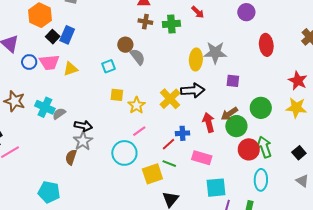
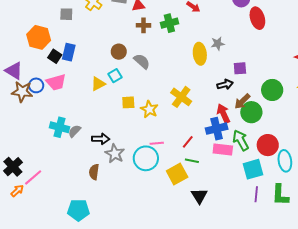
brown circle: (125, 45) -> (119, 52), moved
red ellipse: (266, 45) -> (257, 18), moved
gray star: (215, 53) -> (218, 44), size x0.6
yellow triangle: (71, 69) -> (98, 84), moved
black arrow: (193, 90) -> (225, 84), moved, size x0.7
brown star: (15, 101) -> (22, 92), moved
pink line: (139, 131) -> (157, 143), moved, turned 40
blue cross: (183, 133) -> (217, 129), moved, size x1.5
gray star: (83, 141) -> (115, 154), moved
green arrow: (264, 147) -> (241, 140), moved
red circle: (249, 149) -> (268, 145), moved
cyan square: (216, 188) -> (253, 169), moved

